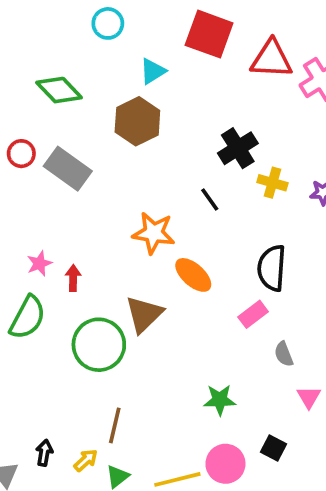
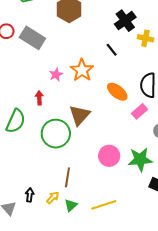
orange star: (154, 233) -> (82, 70), turned 30
pink star: (39, 264) -> (56, 75), moved
orange ellipse: (193, 275) -> (117, 92), moved
green star: (220, 400) -> (140, 159), moved, size x1.4
pink circle: (225, 464) -> (109, 156), moved

